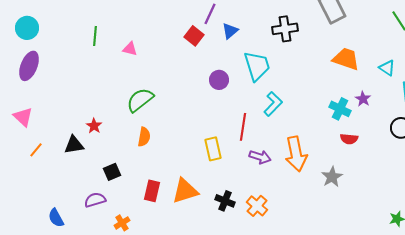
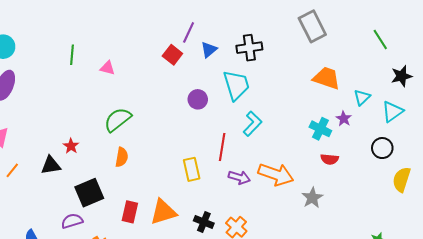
black cross: (285, 29) -> (249, 48), moved
cyan triangle: (387, 68) -> (362, 97), moved, turned 42
orange arrow: (296, 154) -> (276, 174), turned -60
black square: (112, 172) -> (89, 193), size x1.6

